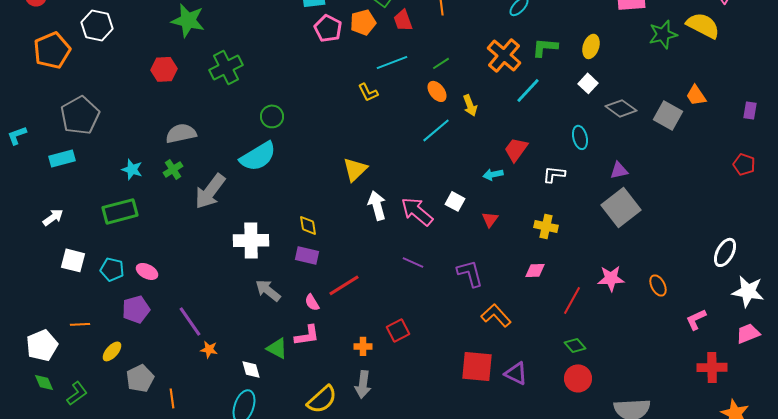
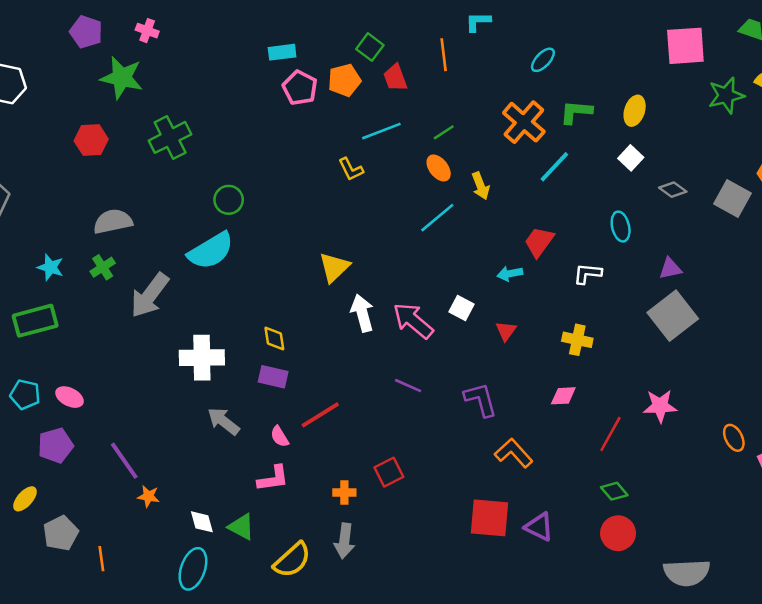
gray diamond: (621, 108) -> (673, 190), size x0.7
orange ellipse: (658, 285) -> (734, 438), moved
green triangle: (277, 348) -> (241, 527), moved

